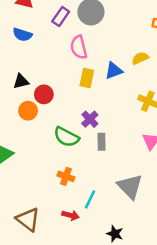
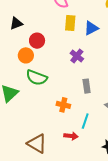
blue triangle: (114, 71) -> (91, 28), moved
black triangle: (21, 81) -> (16, 23), moved
green semicircle: (66, 137) -> (37, 78), moved
gray rectangle: (102, 142) -> (87, 86), moved

